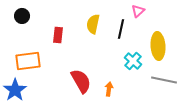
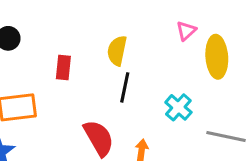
black line: (121, 29) -> (125, 87), moved
yellow ellipse: (158, 46) -> (217, 57), moved

